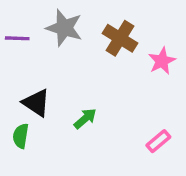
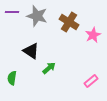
purple line: (17, 38) -> (12, 12), moved
black triangle: (36, 103) -> (31, 51), moved

